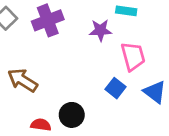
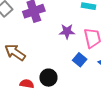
purple star: (100, 30) -> (67, 31), moved

